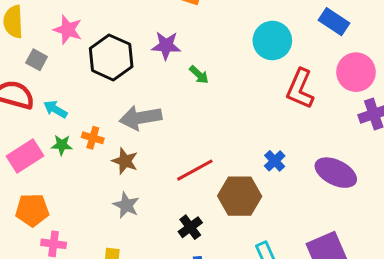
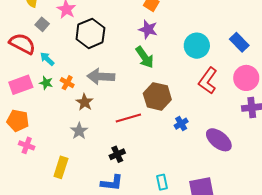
purple star: (166, 46) -> (148, 29), moved
green arrow: (199, 75) -> (145, 57), size x1.6
brown hexagon: (240, 196) -> (157, 96), moved

